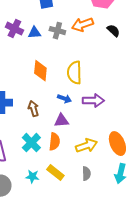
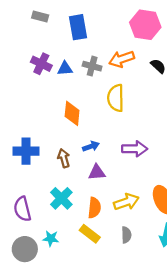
yellow semicircle: (74, 73) -> (116, 98), moved
blue arrow: (64, 99) -> (91, 146), moved, turned -40
orange semicircle: (54, 142) -> (94, 208), moved
cyan star: (32, 177) -> (51, 238), moved

